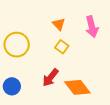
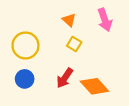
blue circle: (12, 86) -> (25, 79), moved

